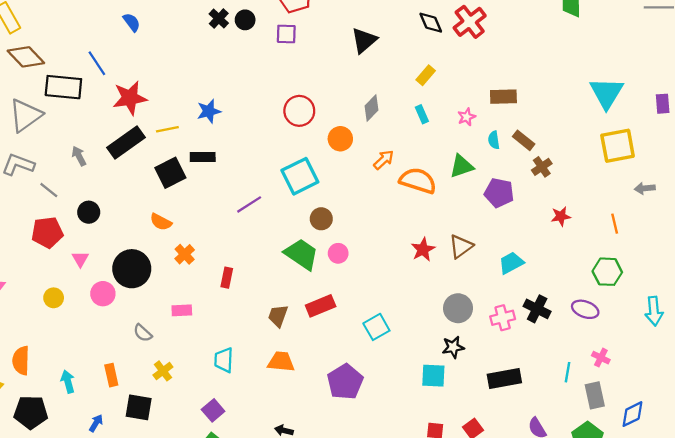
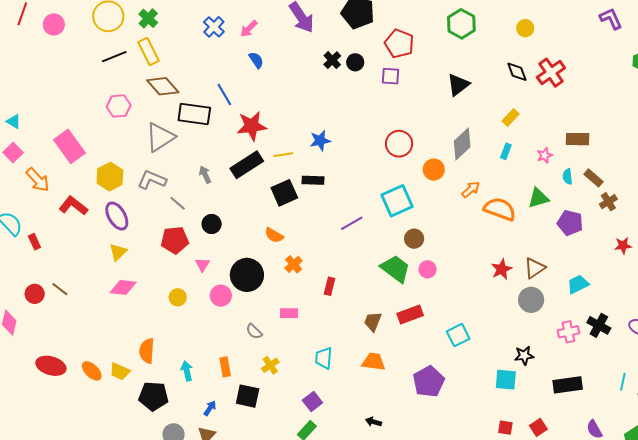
gray diamond: (372, 108) -> (462, 144), size x1.4
cyan rectangle: (422, 114) -> (506, 151), turned 42
gray circle: (458, 308) -> (531, 300), moved

